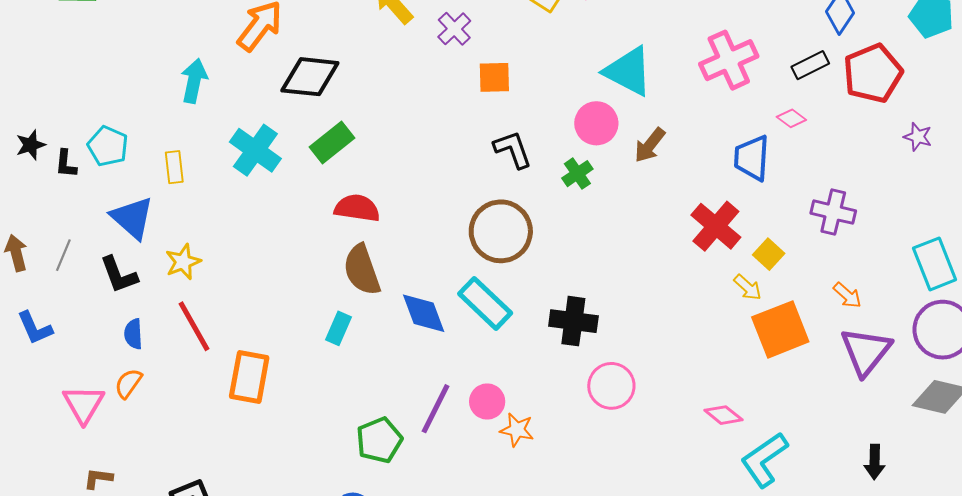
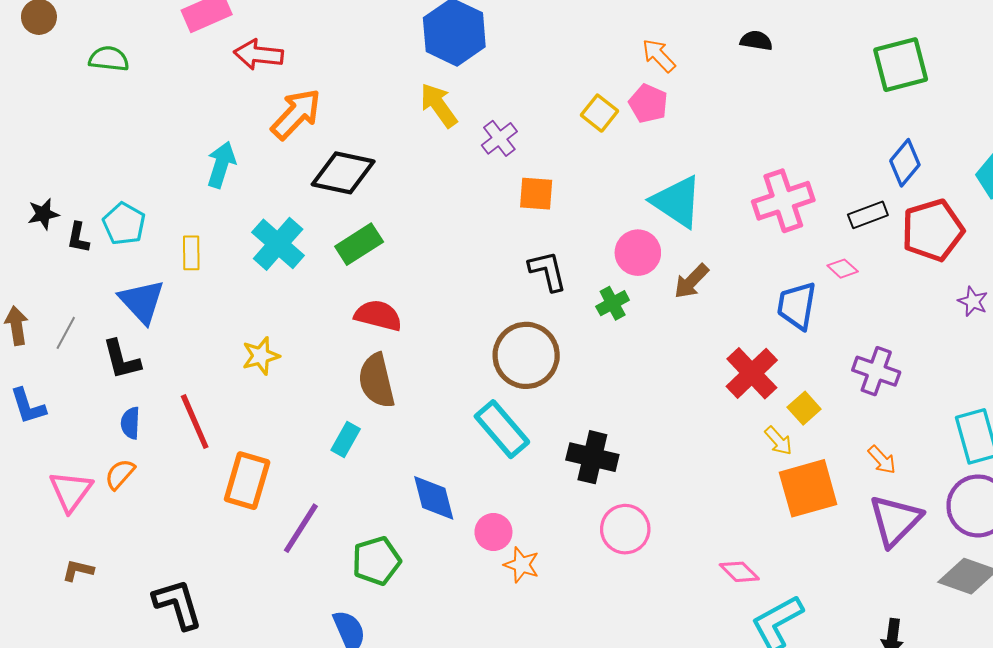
yellow star: (183, 262) -> (261, 356), moved
blue diamond: (424, 313) -> (434, 498), moved
purple line: (435, 409) -> (301, 528), moved

